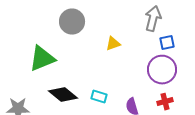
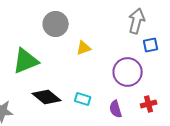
yellow triangle: (113, 44) -> (84, 48), moved
purple circle: (162, 70) -> (128, 72), moved

